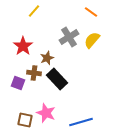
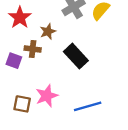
black rectangle: (57, 79) -> (76, 56), moved
pink star: (46, 113) -> (47, 96), turned 30

